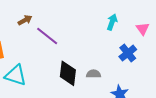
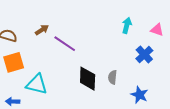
pink triangle: (143, 29) -> (157, 30), turned -32
gray semicircle: (94, 74) -> (112, 77), turned -80

